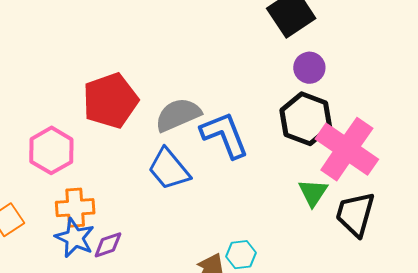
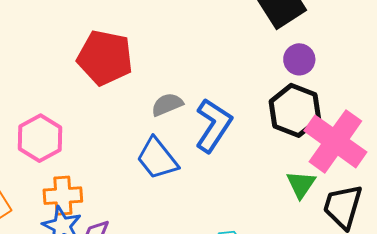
red pentagon: (110, 101) -> (105, 58), moved, turned 30
gray semicircle: (178, 115) -> (167, 104), size x0.7
blue L-shape: (225, 135) -> (213, 125), turned 54

